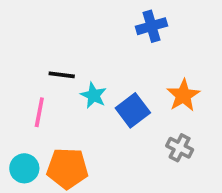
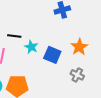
blue square: (133, 110) -> (52, 55), turned -30

